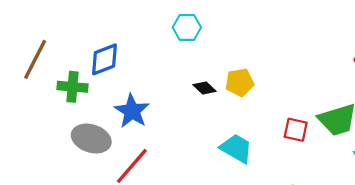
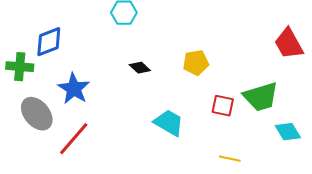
yellow pentagon: (240, 82) -> (196, 63), moved
gray ellipse: (91, 139) -> (37, 114), turned 32

